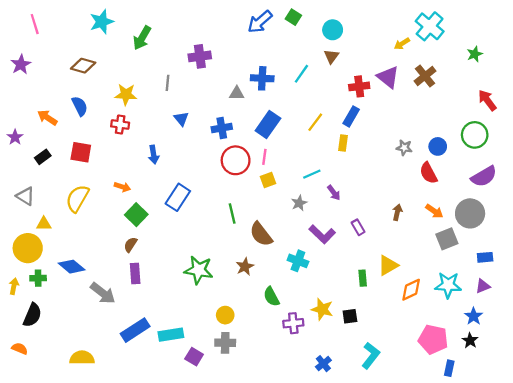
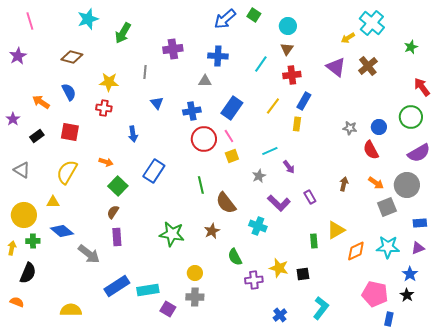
blue cross: (262, 78) -> (218, 56), moved
red cross: (359, 86) -> (292, 75), moved
pink line: (264, 157) -> (229, 136), turned -40
yellow triangle: (44, 224) -> (53, 202), moved

